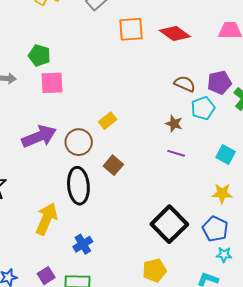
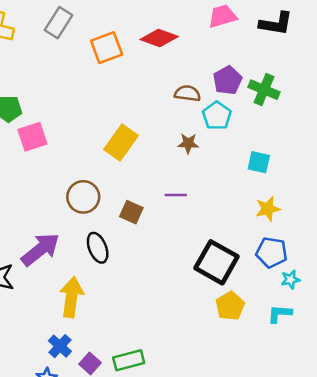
yellow rectangle: (108, 121) -> (121, 143), moved, size x1.6
purple arrow: (39, 136) -> (40, 249), moved
purple line: (176, 153) -> (176, 195), moved
black ellipse: (78, 186) -> (98, 248), size x0.7
blue cross: (83, 244) -> (60, 346), moved
yellow pentagon: (154, 270) -> (230, 306), moved

